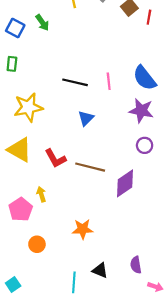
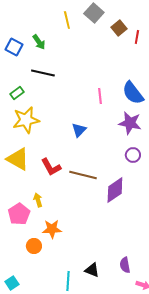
green rectangle: (12, 64) -> (17, 93), moved, turned 48
black line: (75, 82) -> (43, 73), moved
orange star: (83, 229) -> (52, 229), moved

